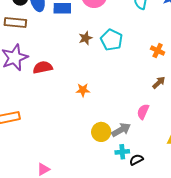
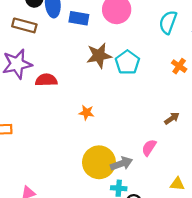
brown star: (85, 38) -> (99, 56), size x1.6
orange cross: (158, 51) -> (179, 66), moved
yellow circle: (101, 132) -> (99, 162), size x1.5

